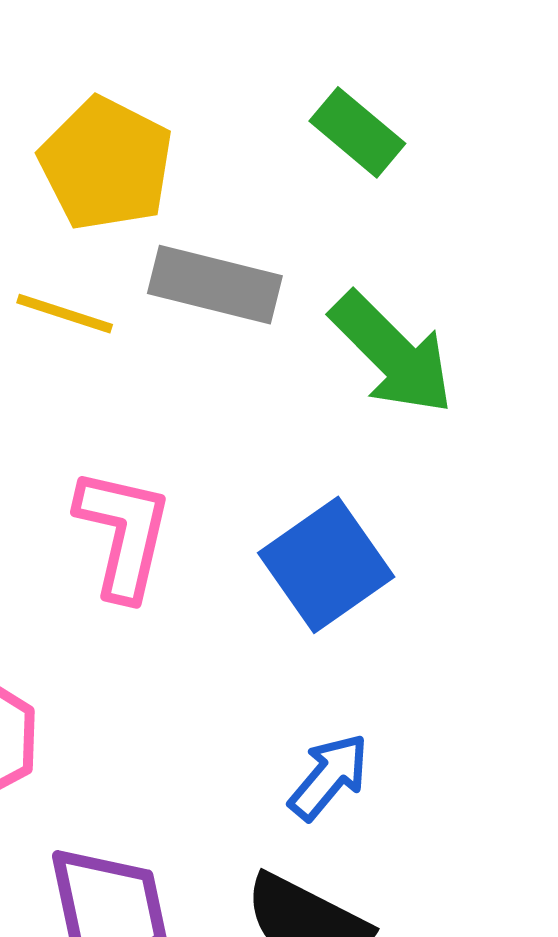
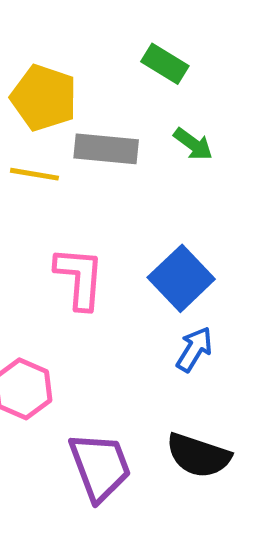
green arrow: (392, 353) -> (193, 144), moved, size x0.6
blue arrow: (329, 777) -> (194, 349), moved

